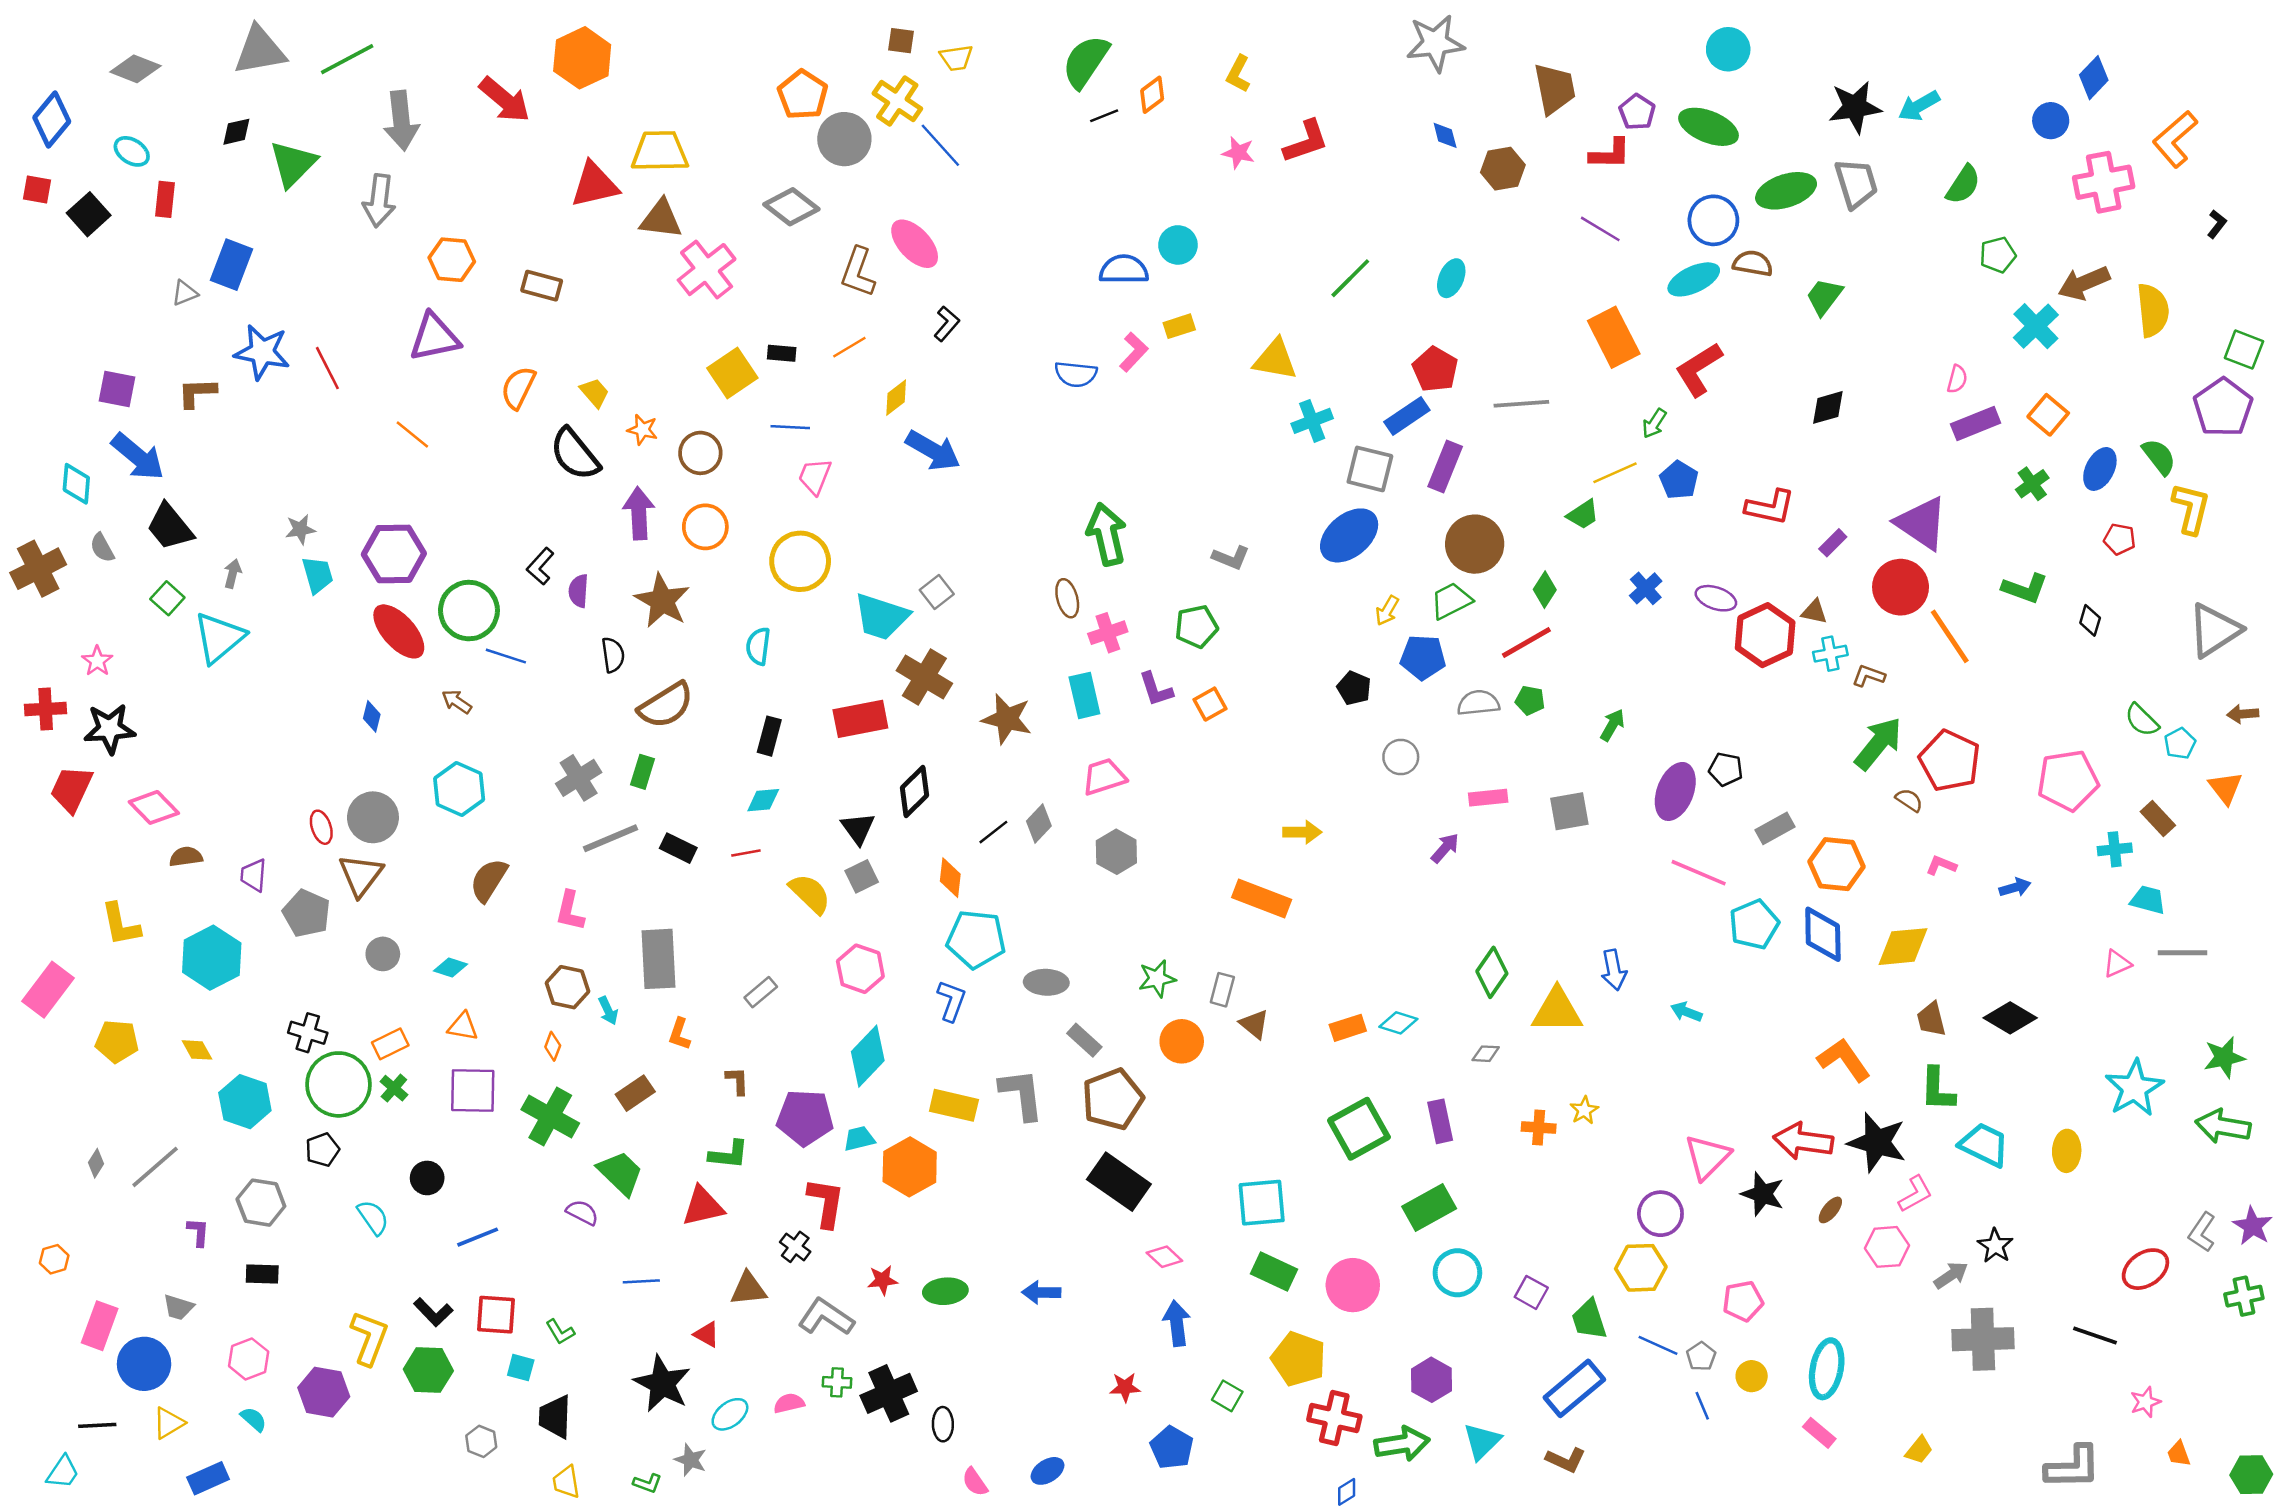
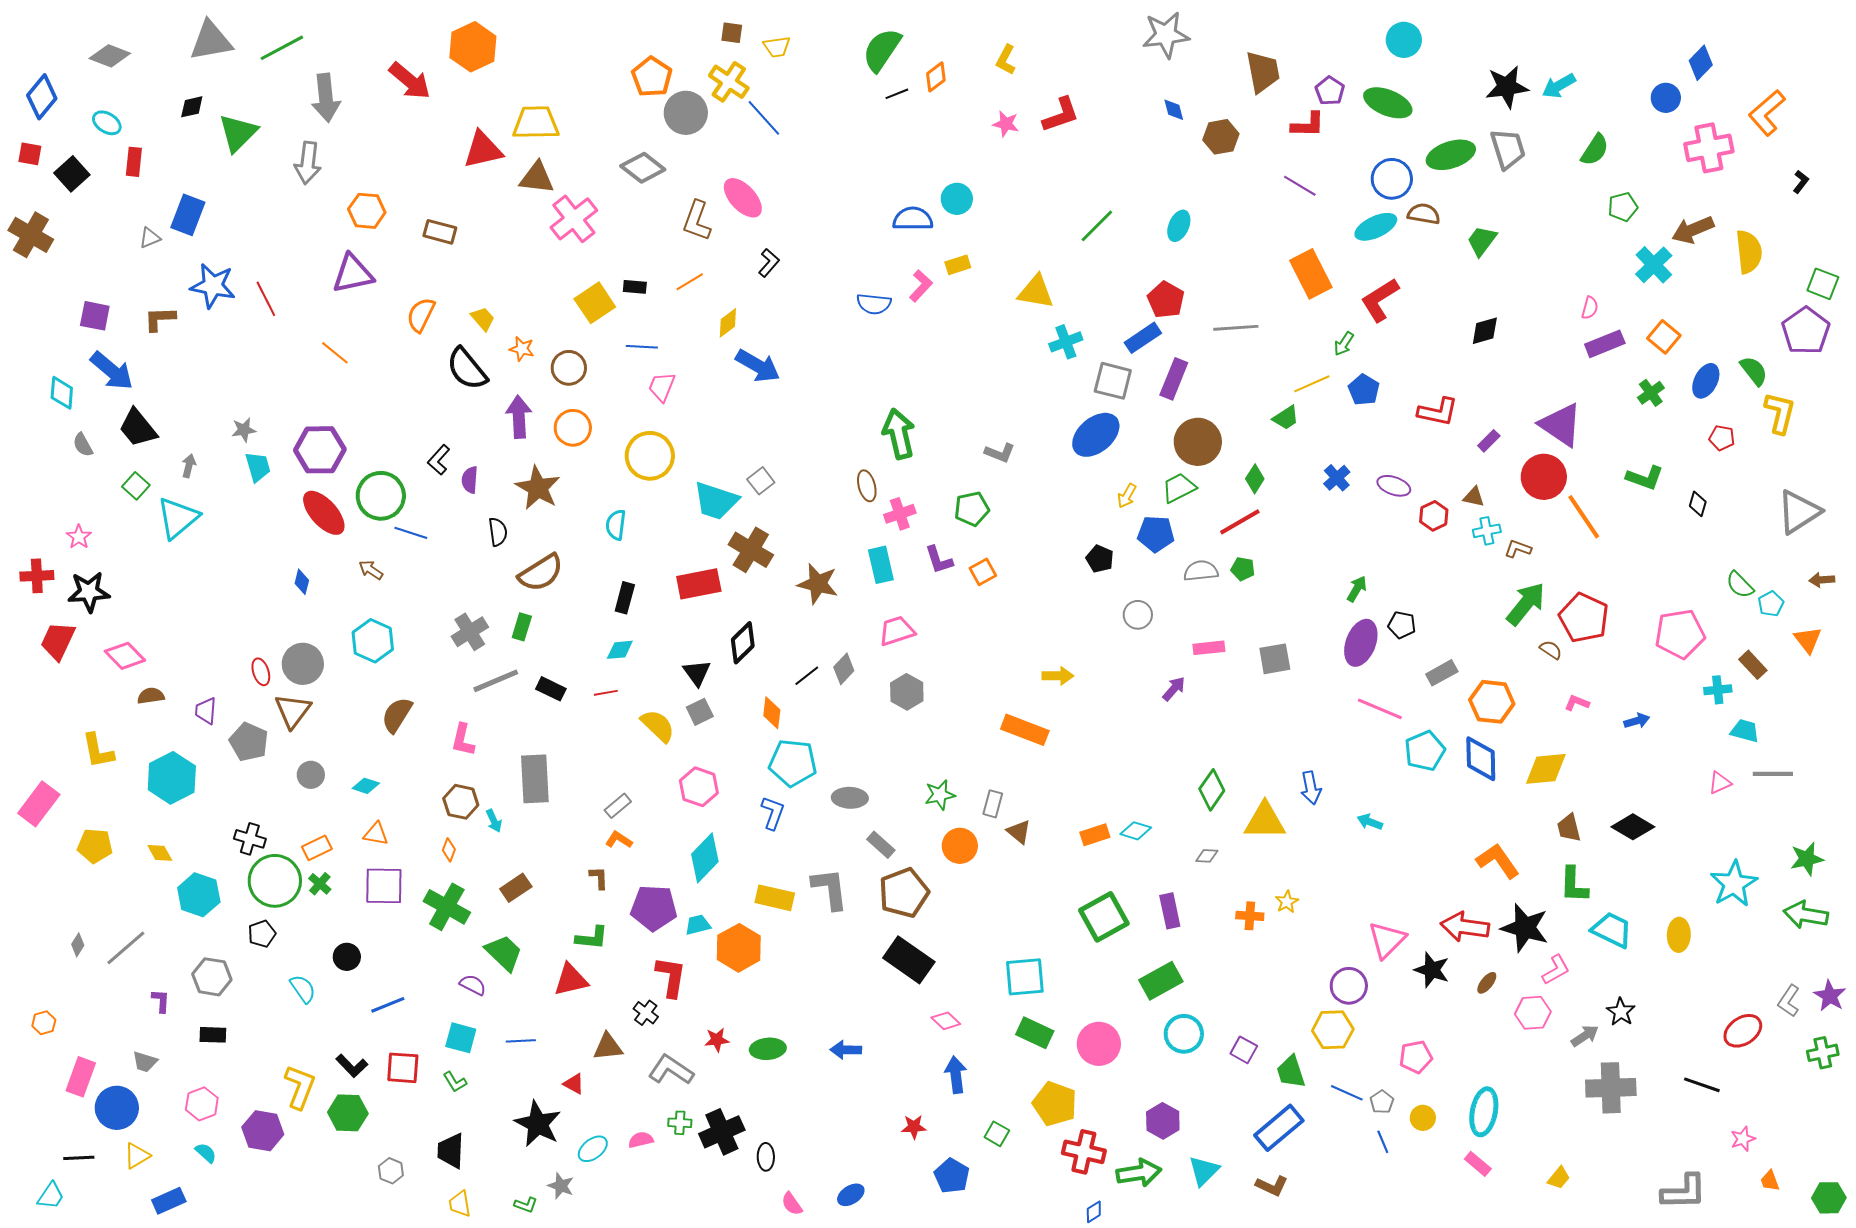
brown cross: (38, 569) -> (31, 235), moved, turned -33
red hexagon: (1765, 635) -> (1434, 516), size x0.6
green arrow: (1612, 725) -> (1357, 589), moved
orange L-shape: (679, 1034) -> (619, 840), moved, turned 104
cyan square: (521, 1368) -> (461, 1038), moved, size x1.4

